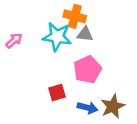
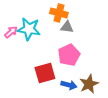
cyan star: (57, 37) -> (29, 29), moved
red square: (57, 92) -> (45, 73), size x1.5

